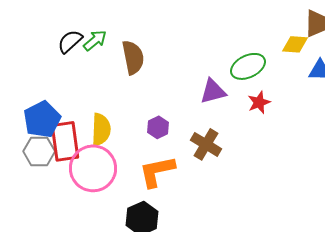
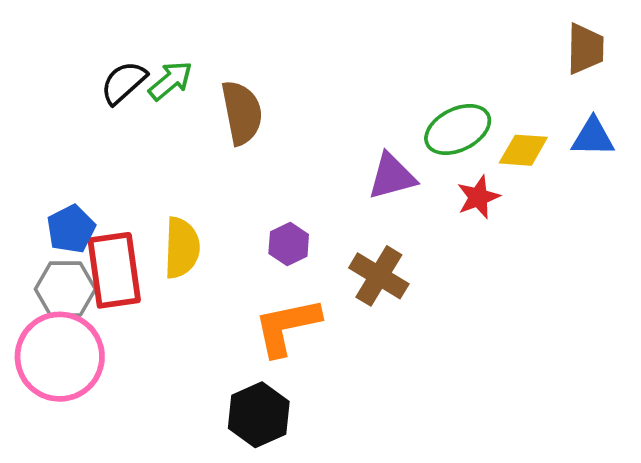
yellow diamond: (295, 44) -> (523, 150), moved
blue pentagon: (42, 119) -> (71, 229), size x0.7
pink circle: (93, 168) -> (60, 357), moved

